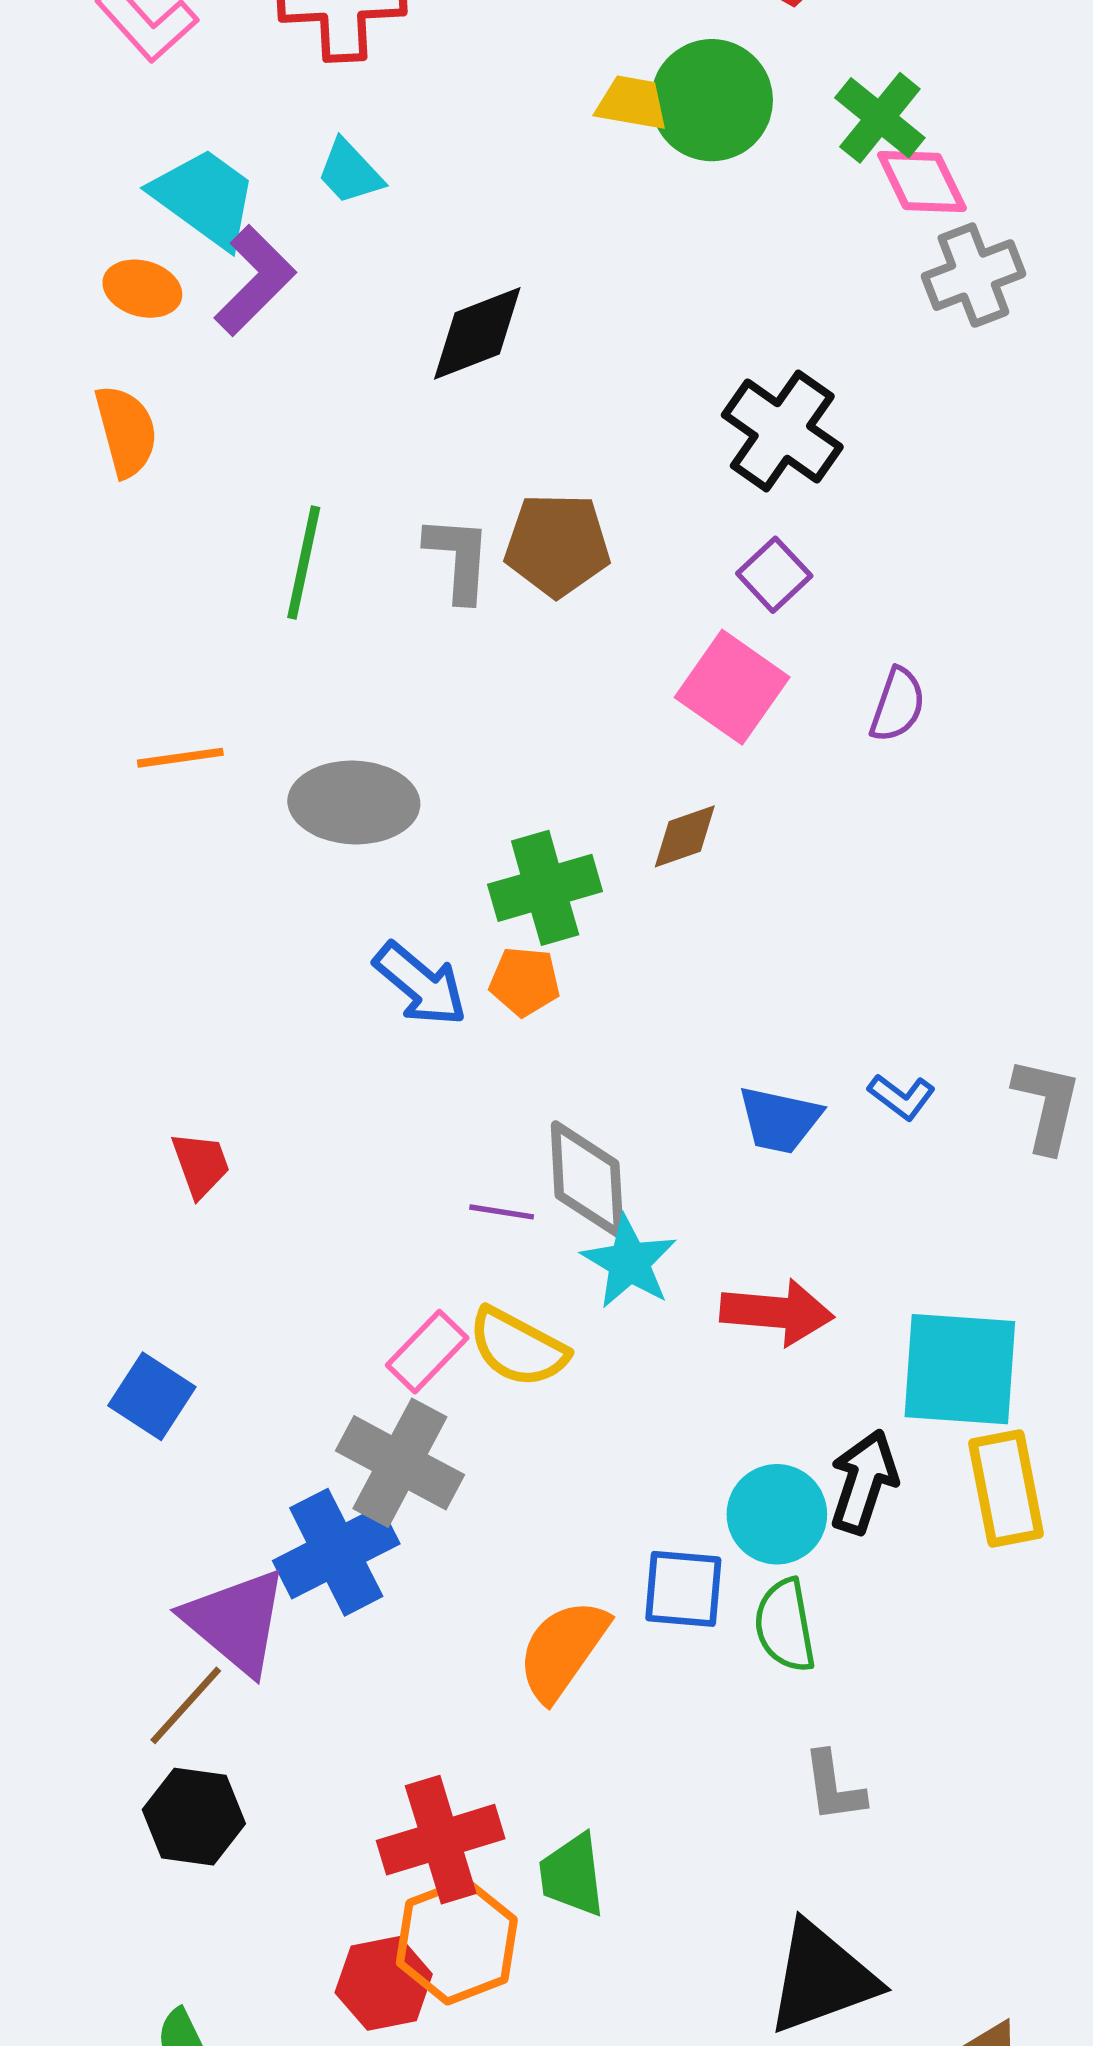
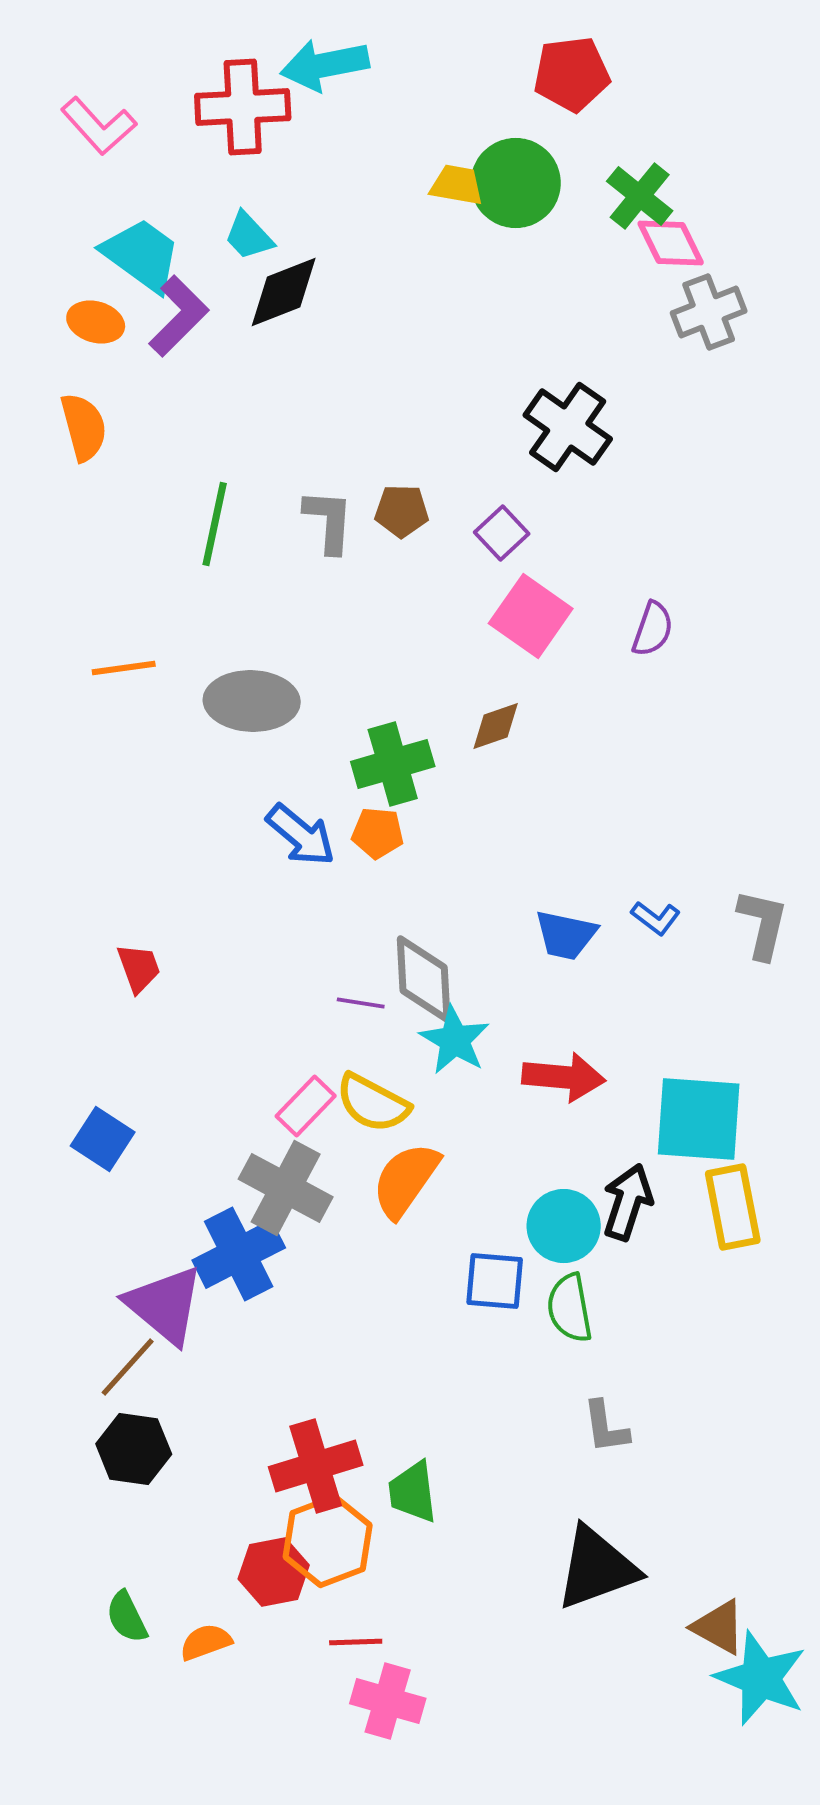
black diamond: (477, 333) -> (284, 292), moved
brown pentagon: (557, 545) -> (402, 511), size x0.7
purple square: (774, 575) -> (502, 533), moved
orange semicircle: (563, 1650) -> (406, 1180), moved

